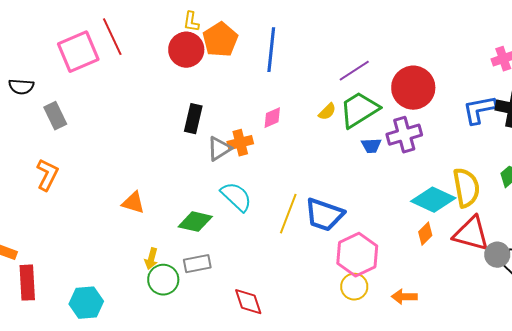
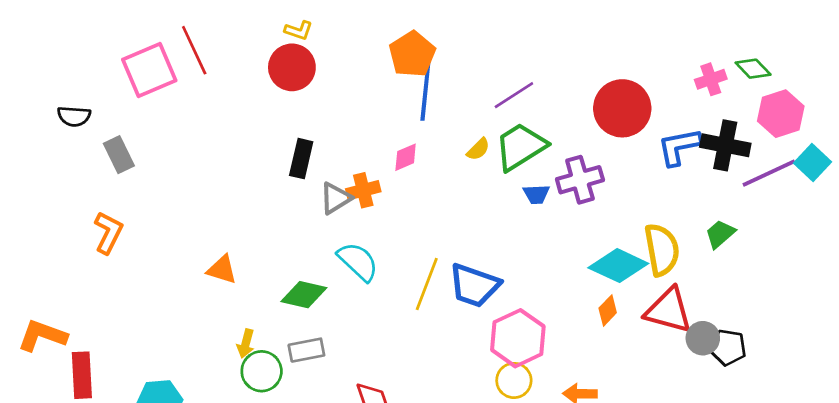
yellow L-shape: (191, 22) -> (299, 30), turned -80
orange pentagon: (220, 40) -> (412, 54), moved
blue line: (271, 50) -> (425, 91), moved
red circle: (413, 88) -> (622, 108), moved

